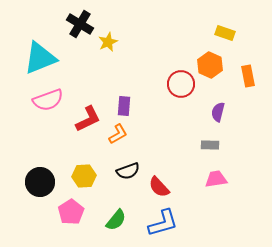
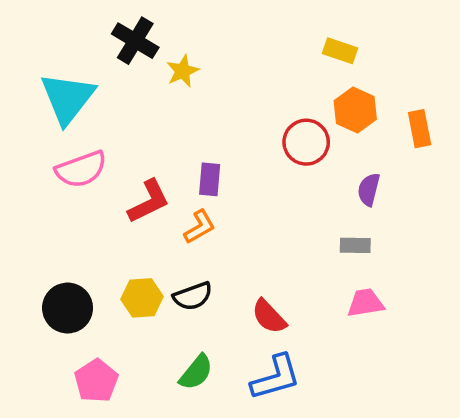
yellow rectangle: (225, 33) -> (340, 51), moved
cyan triangle: (40, 58) -> (68, 98), turned -30
black semicircle: (128, 171) -> (193, 296), moved
pink pentagon: (71, 212) -> (96, 381), moved

